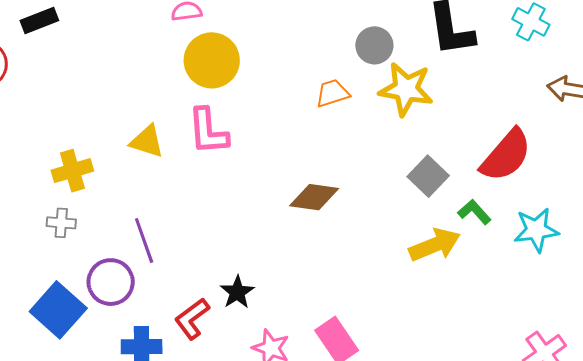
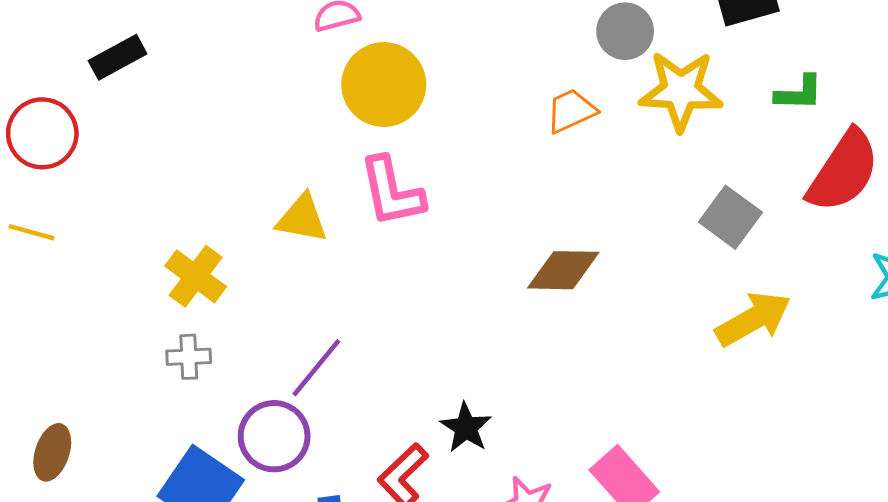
yellow cross: (72, 171) -> (196, 276), turned -30
green L-shape: (474, 212) -> (799, 93), moved, turned 140
purple line: (144, 241) -> (316, 368), turned 66

